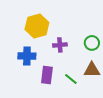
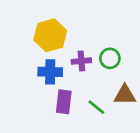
green circle: (92, 43) -> (110, 58), moved
blue cross: (27, 56) -> (50, 72), moved

